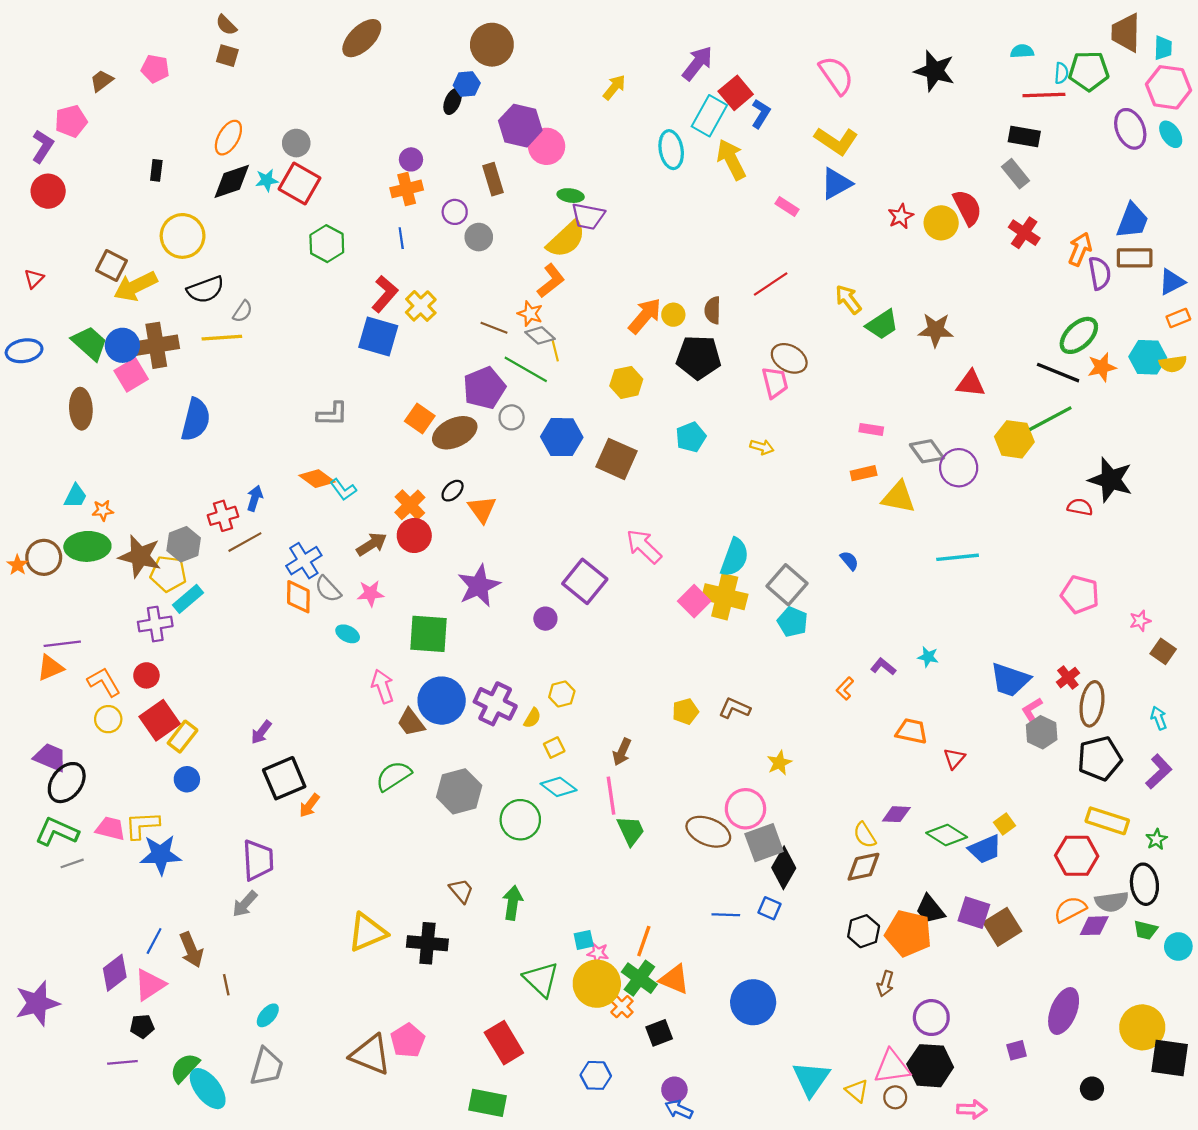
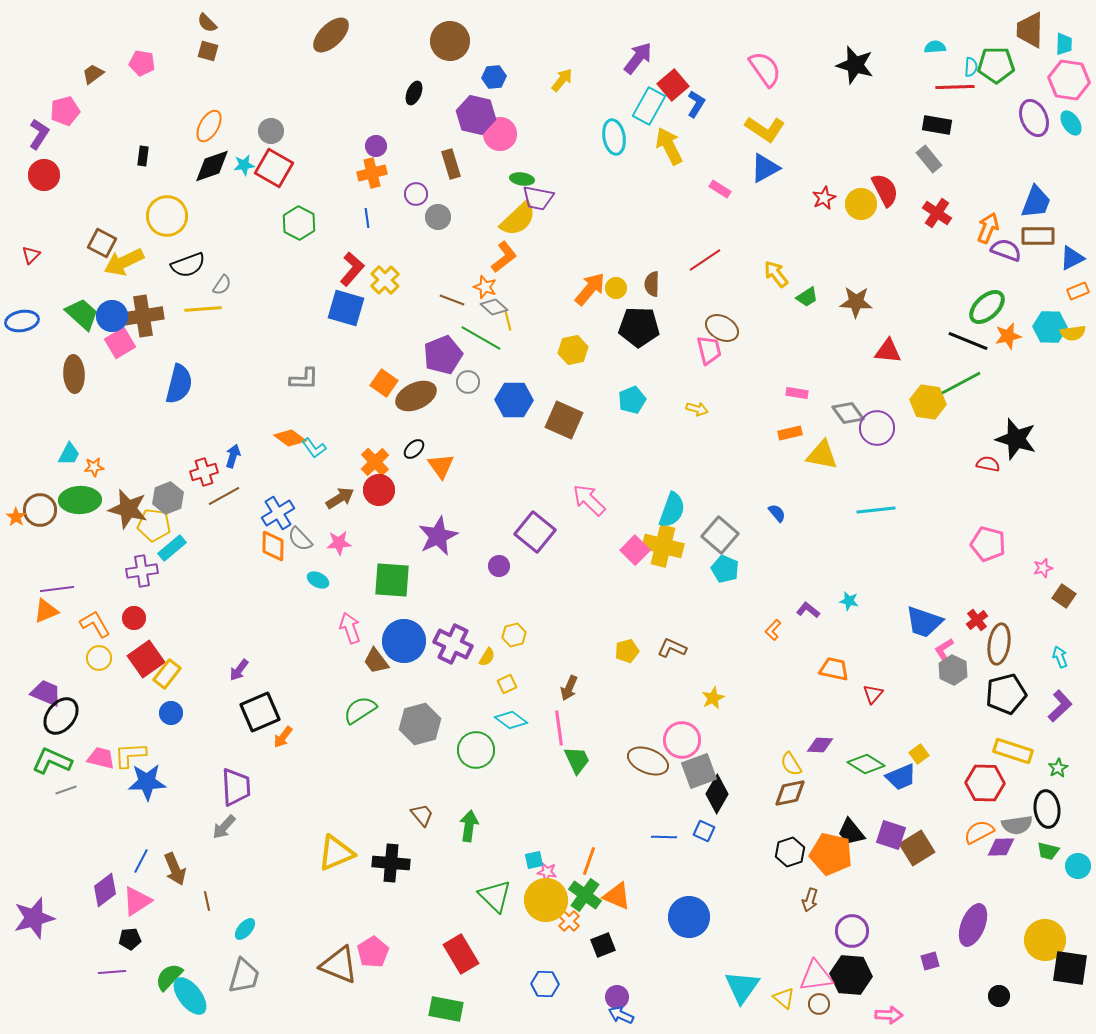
blue hexagon: (467, 84) -> (494, 77), moved
purple semicircle: (1100, 273) -> (1006, 250), turned -60
green trapezoid: (882, 325) -> (807, 297), size x0.7

